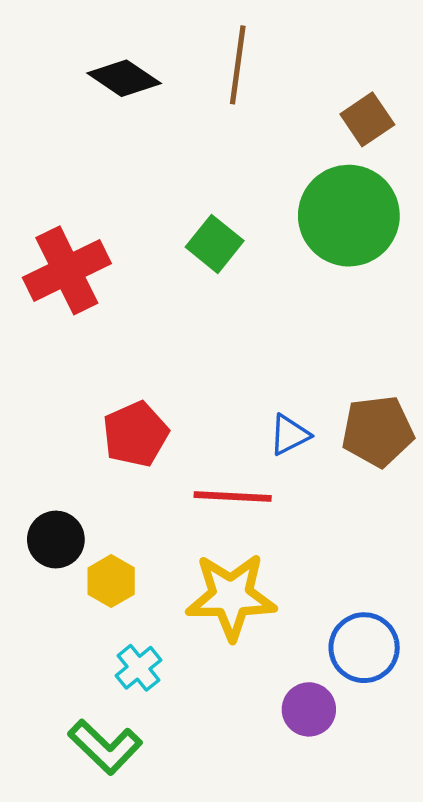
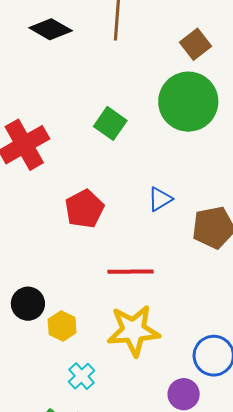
red pentagon: (135, 434) -> (84, 209), moved
blue triangle: (290, 435) -> (160, 199), moved

